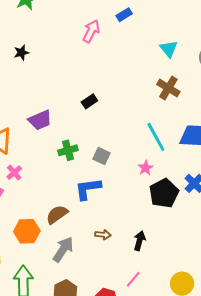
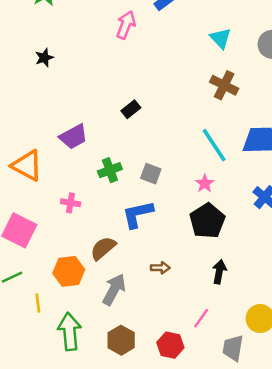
pink cross: (14, 173) -> (71, 203), moved, turned -35
black pentagon: (164, 193) -> (207, 221), moved
black arrow: (139, 241) -> (219, 272), moved

